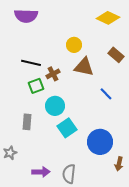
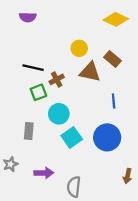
purple semicircle: (26, 16) -> (28, 17), size x0.7
brown rectangle: (116, 55) -> (112, 59), moved
blue line: (106, 94) -> (114, 101), turned 40
blue circle: (100, 142) -> (107, 137), moved
purple arrow: (41, 172) -> (44, 173), moved

